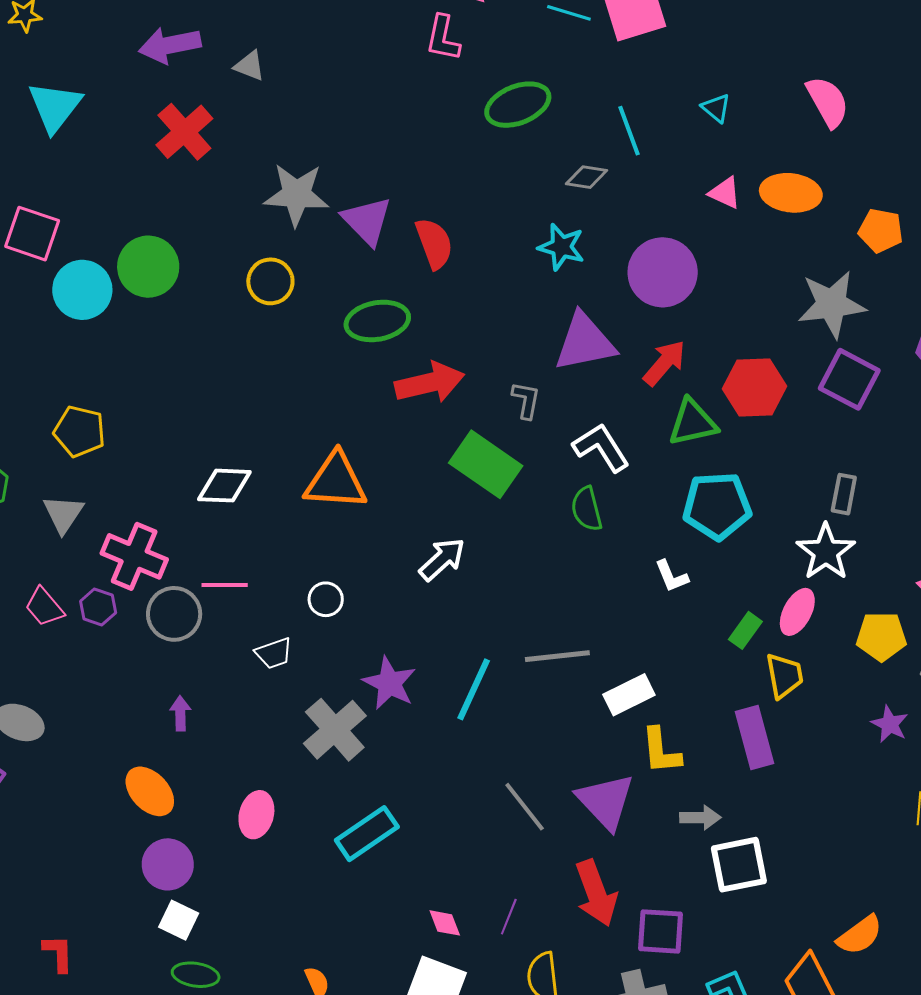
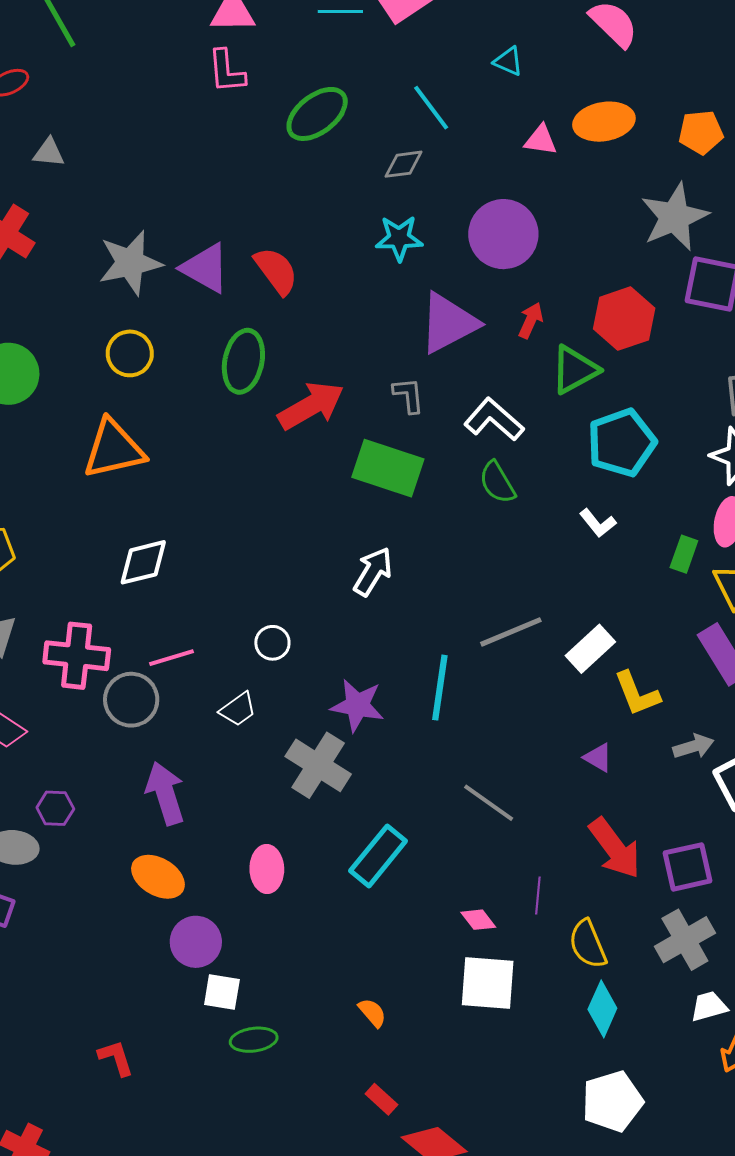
green ellipse: (377, 321) -> (243, 361), turned -52
red arrow: (664, 363) -> (531, 320), size x0.7
orange triangle: (336, 481) -> (114, 449), moved
purple hexagon: (98, 607) -> (55, 808), moved
purple arrow: (180, 713) -> (165, 793), size x1.8
purple triangle: (606, 801) -> (598, 758), size x0.5
gray line: (525, 807) -> (489, 803), moved

